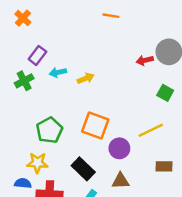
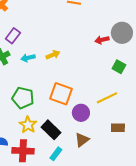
cyan arrow: (58, 72) -> (28, 58), moved
green pentagon: (49, 130) -> (23, 98), turned -30
yellow star: (37, 163) -> (28, 125), moved, turned 30
brown triangle: (121, 181) -> (82, 140), turned -35

